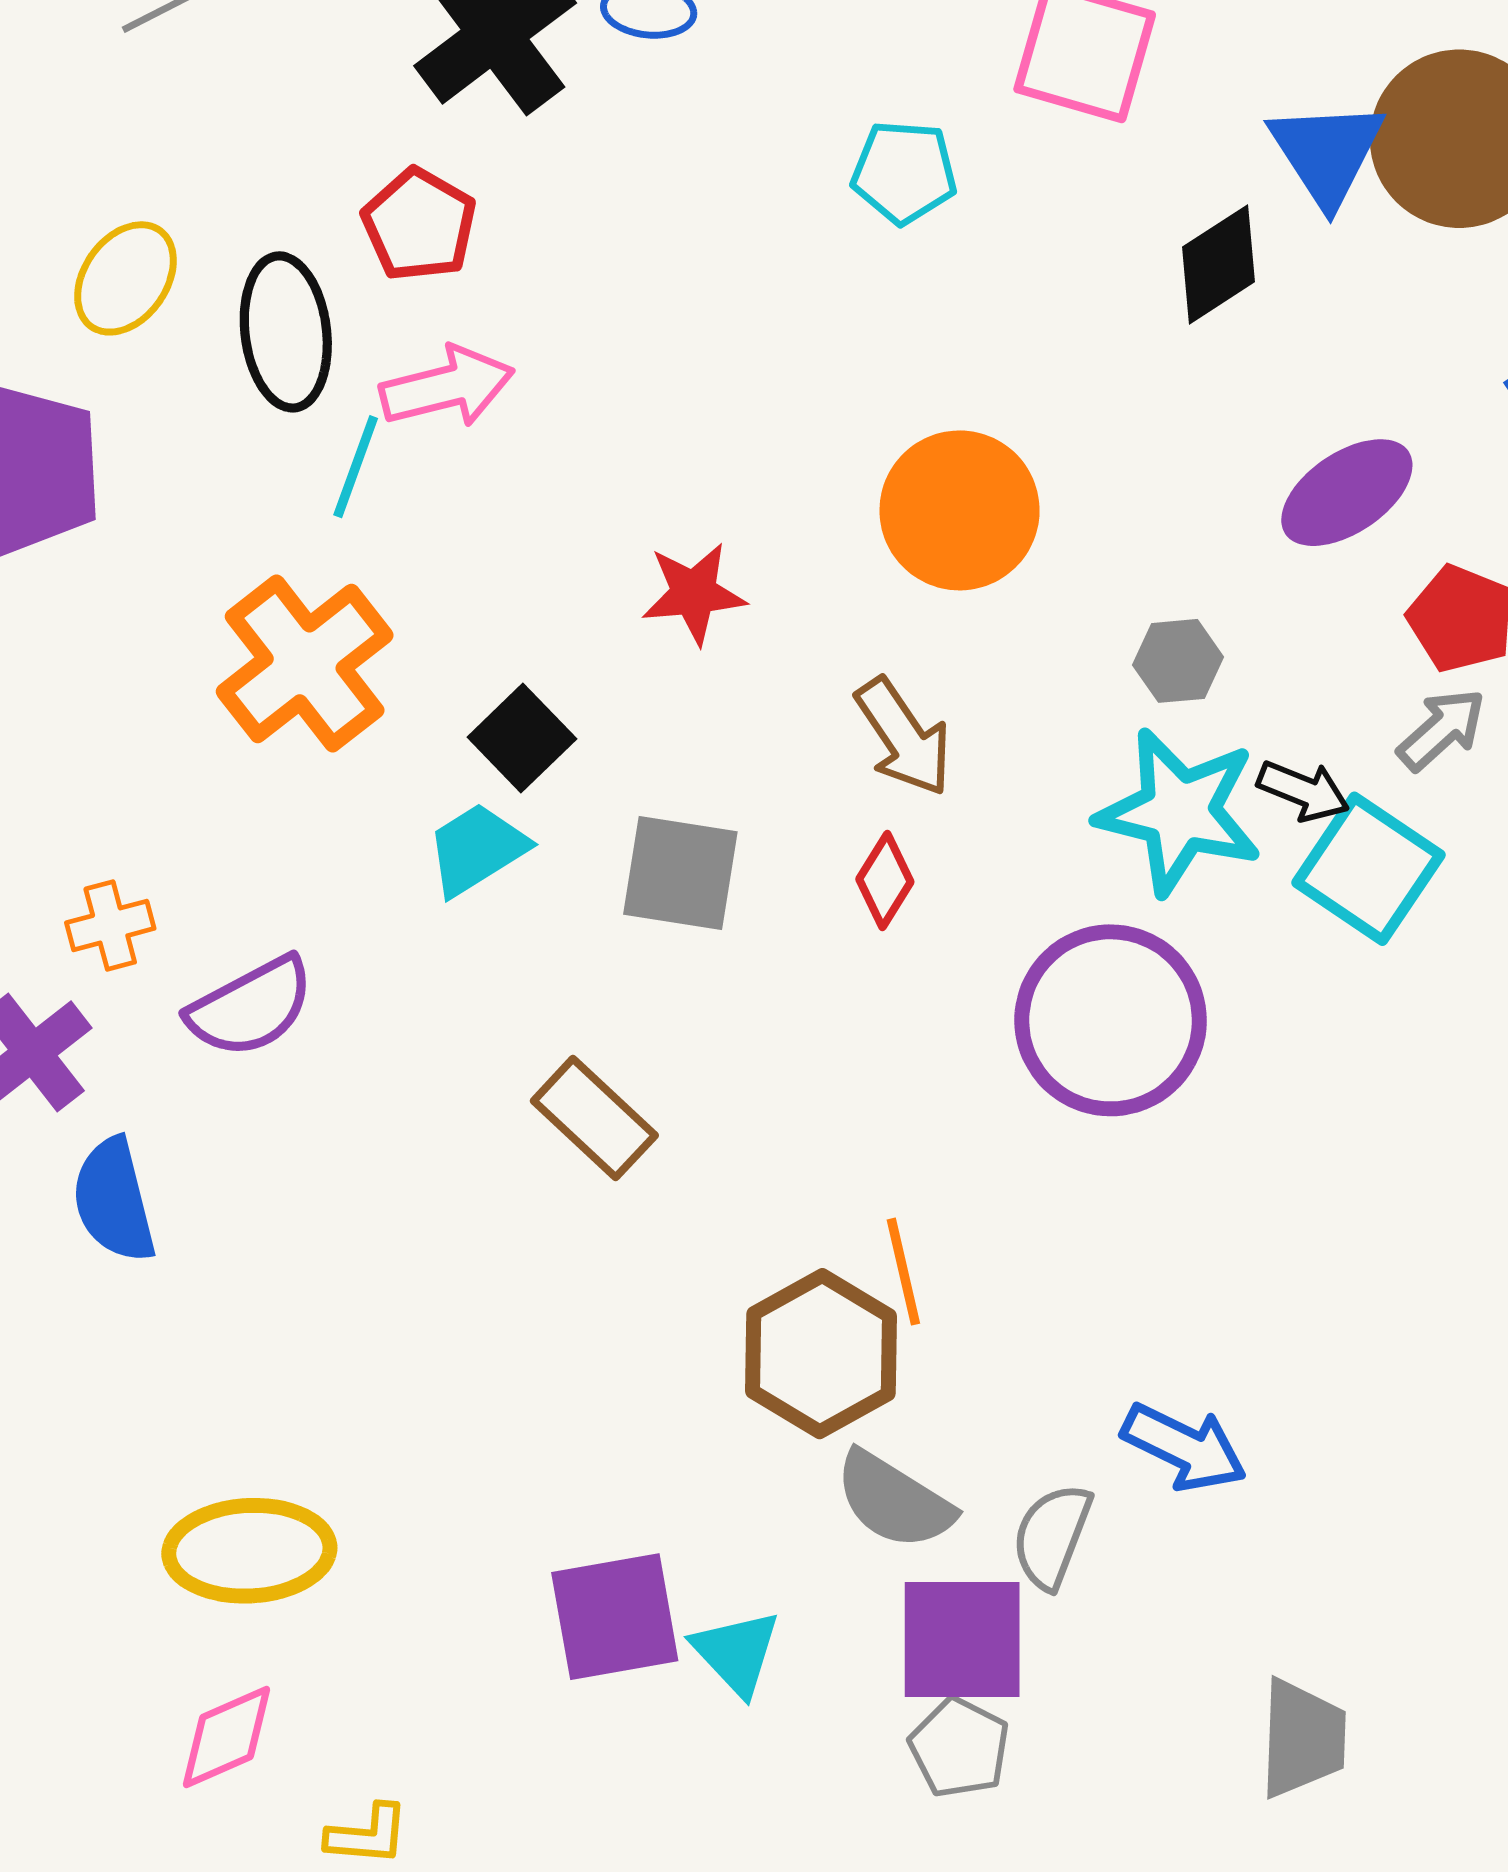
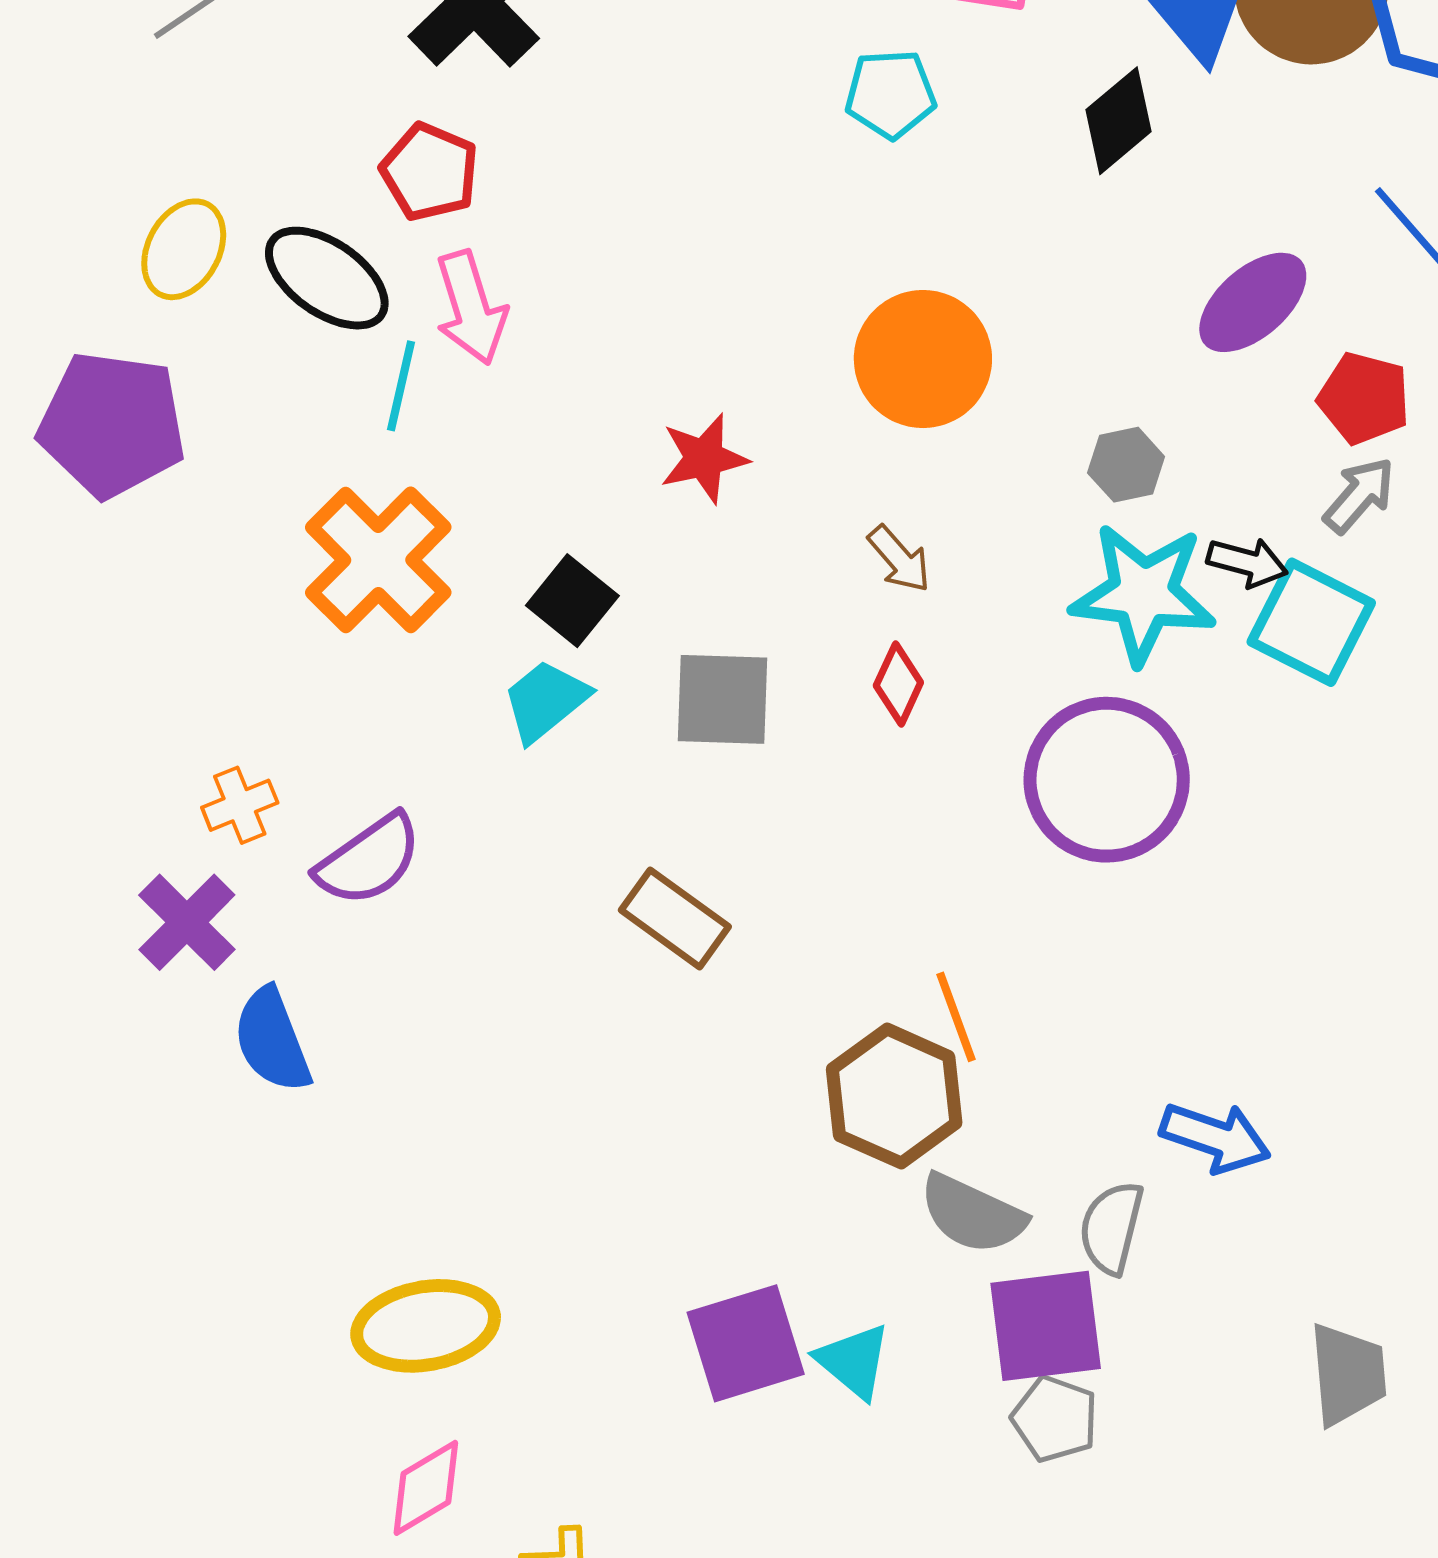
cyan pentagon: (904, 172) -> (890, 94), moved
black ellipse: (286, 332) -> (327, 278), turned -41
pink arrow: (447, 387) -> (471, 308), turned 94
brown arrow: (904, 737) -> (899, 559), size x0.7

